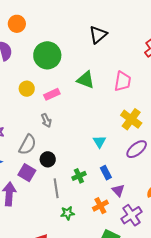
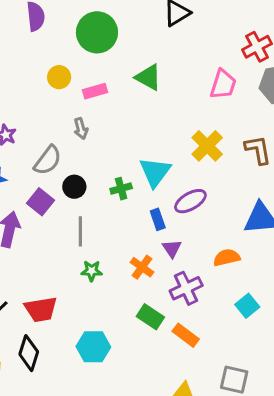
pink trapezoid: (123, 81) -> (223, 84), moved
cyan triangle: (99, 142) -> (155, 172), size x1.6
purple ellipse: (137, 149) -> (190, 201), moved
green cross: (79, 176) -> (121, 189), moved
orange cross: (100, 206) -> (142, 267), turned -35

